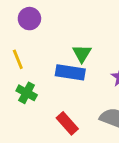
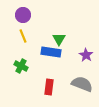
yellow line: (18, 59) -> (23, 36), moved
red rectangle: (67, 123) -> (49, 87), turned 49

